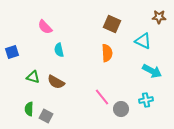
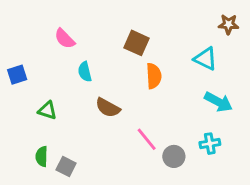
brown square: (112, 24) -> (137, 43), moved
brown semicircle: (56, 82) -> (108, 108), moved

